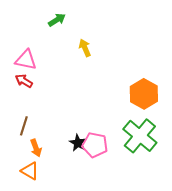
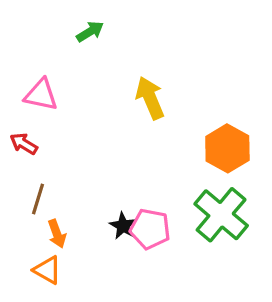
yellow arrow: (85, 48) -> (150, 98), moved, size x1.5
red arrow: (24, 81) -> (24, 144), moved

